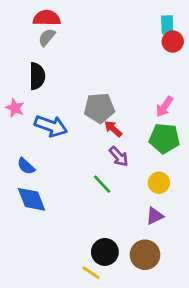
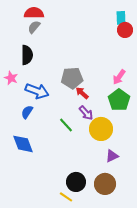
green pentagon: (164, 138) -> (119, 100), turned 30
blue semicircle: (26, 166) -> (27, 112), moved, turned 80
yellow circle: (159, 183) -> (101, 129), moved, size x1.5
green line: (102, 184) -> (66, 125), moved

